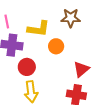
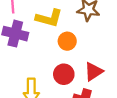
red circle: (27, 67) -> (64, 74), moved

